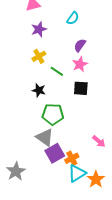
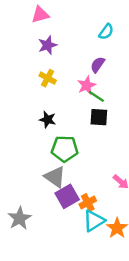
cyan semicircle: (73, 18) -> (106, 32), moved
yellow cross: (39, 56) -> (48, 78), turned -32
pink star: (80, 64) -> (87, 85), moved
green line: (57, 71) -> (96, 96), moved

